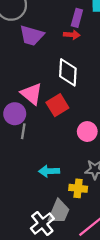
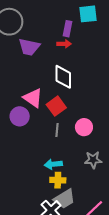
gray line: (23, 131) -> (57, 130), moved
yellow cross: (78, 188) -> (58, 180), moved
gray trapezoid: (59, 212) -> (64, 199), turned 40

